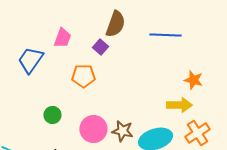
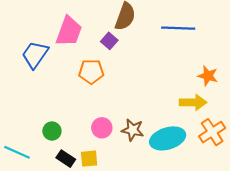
pink trapezoid: (62, 38) -> (69, 31), size x1.4
green circle: (52, 115) -> (52, 131), moved
pink circle: (93, 129) -> (102, 128), size x0.7

